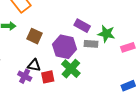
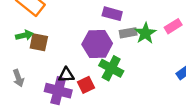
green star: (106, 34) -> (145, 33), moved, turned -30
brown square: (35, 36) -> (39, 42), moved
purple cross: (25, 76) -> (58, 91), size x1.5

